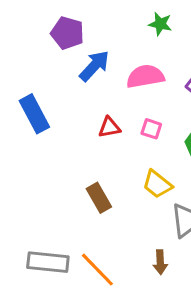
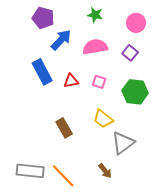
green star: (160, 24) -> (95, 15), moved
blue rectangle: (34, 114) -> (42, 72), moved
brown arrow: (160, 262) -> (105, 171), turned -35

